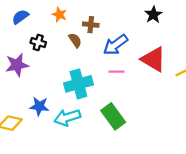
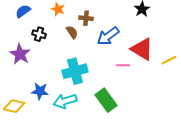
purple star: (17, 65) -> (20, 54), turned -30
pink line: (117, 72) -> (123, 65), moved

